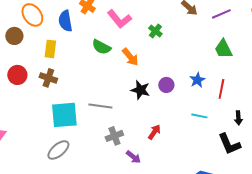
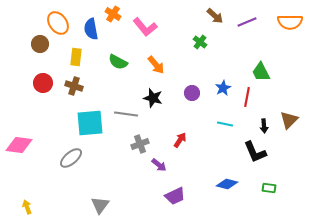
green cross: (155, 31) -> (200, 42), moved
green semicircle: (101, 47) -> (118, 62), moved
green trapezoid: (223, 49) -> (261, 72), moved
black star: (140, 90) -> (153, 98), moved
gray ellipse: (58, 150) -> (71, 158), moved

